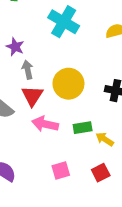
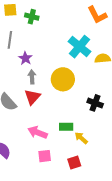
cyan cross: (64, 22) -> (80, 47), moved
yellow circle: (68, 84) -> (63, 79), moved
pink arrow: (45, 124) -> (37, 132), moved

